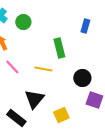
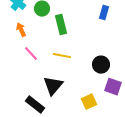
green rectangle: (59, 48) -> (61, 25), moved
yellow square: (61, 115) -> (89, 102), moved

